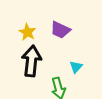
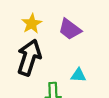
cyan triangle: (76, 67) -> (78, 75), turned 40

